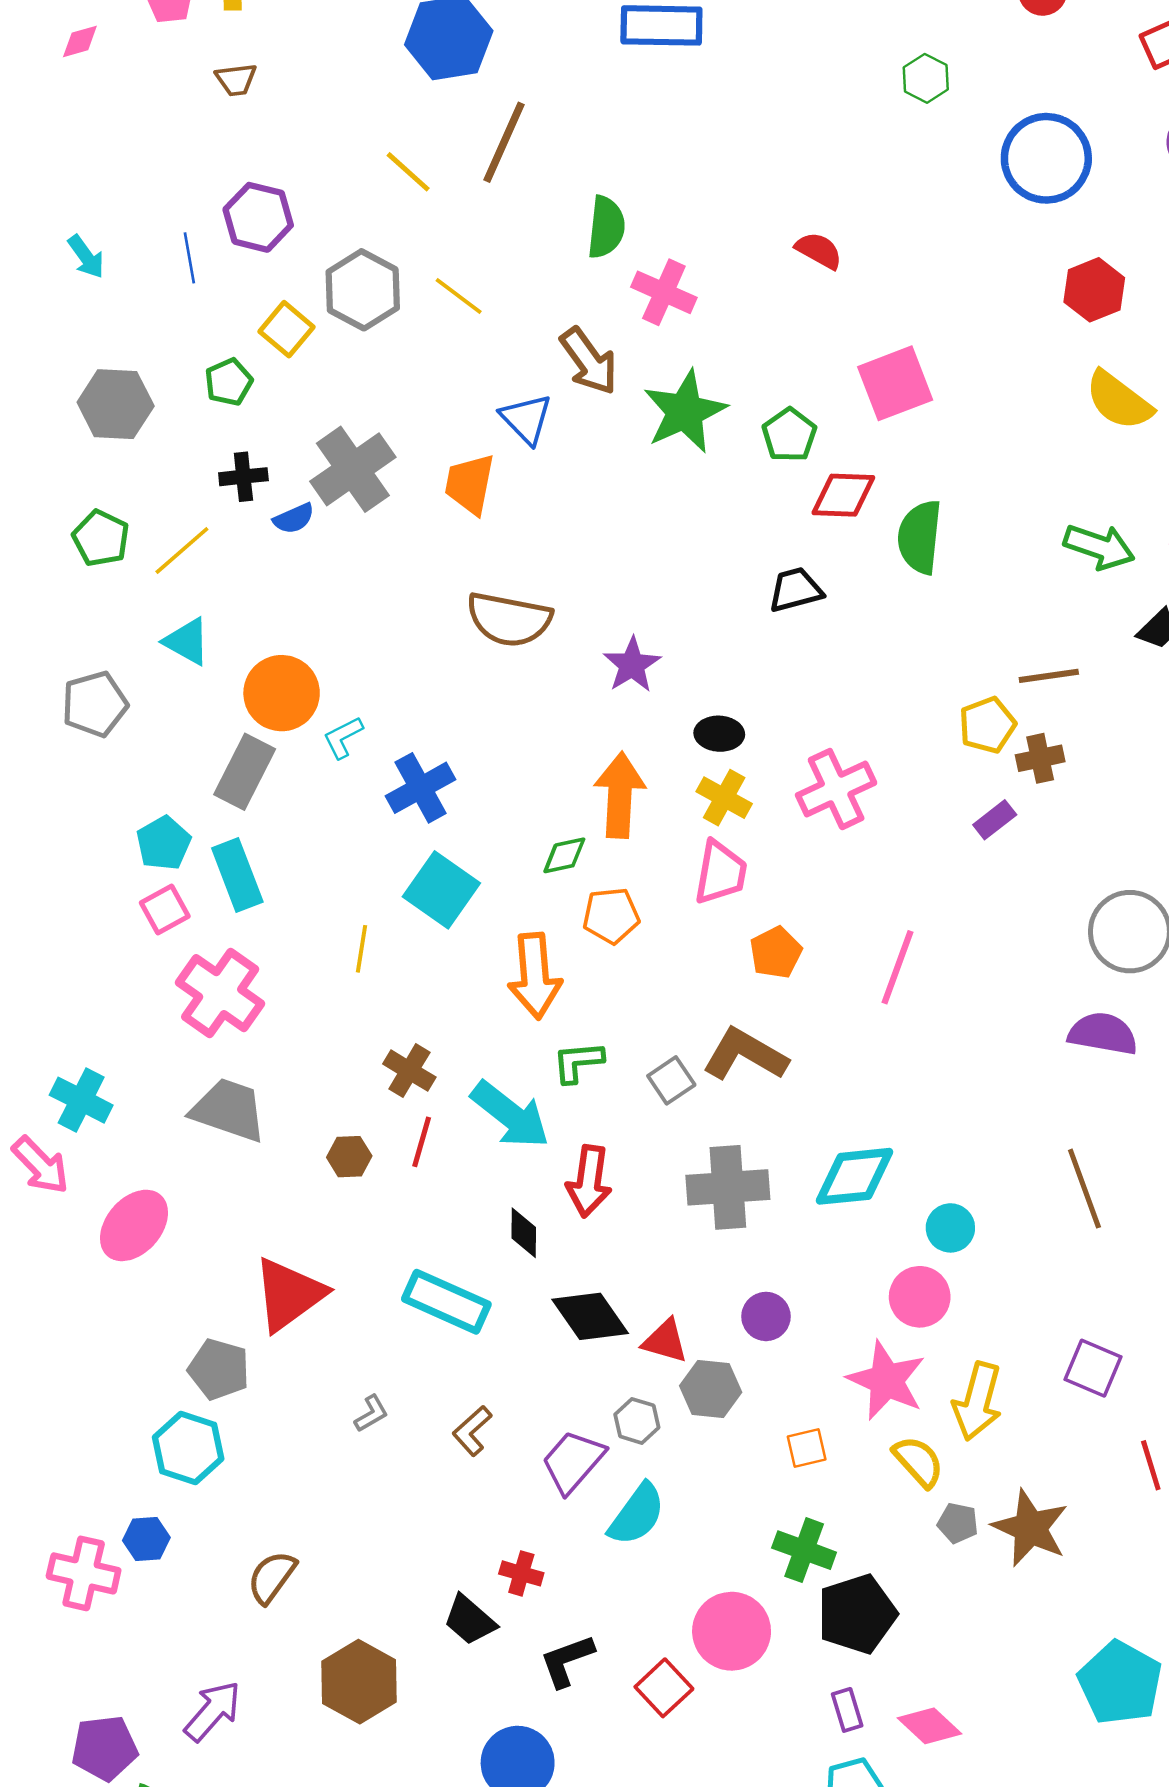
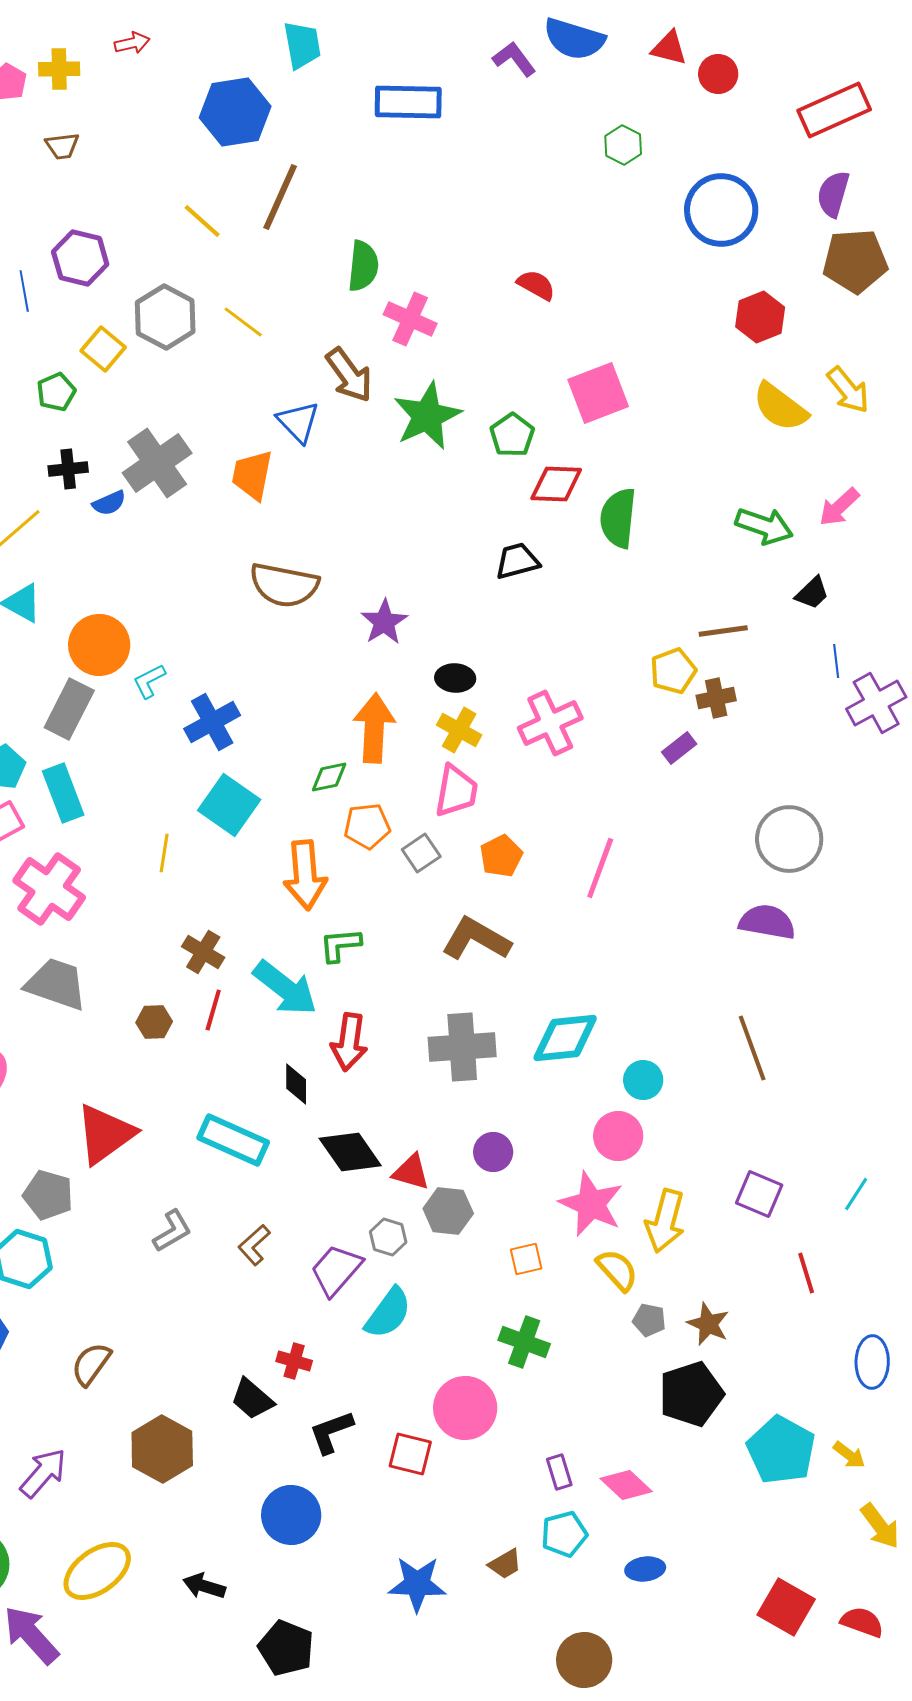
gray square: (671, 1080) -> (421, 853), moved
gray L-shape: (371, 1414) -> (172, 1231), size x1.4
brown star: (1030, 1528) -> (708, 1324), size x0.7
black pentagon: (857, 1614) -> (691, 1394), moved
red square: (664, 1688) -> (410, 1454), turned -33

